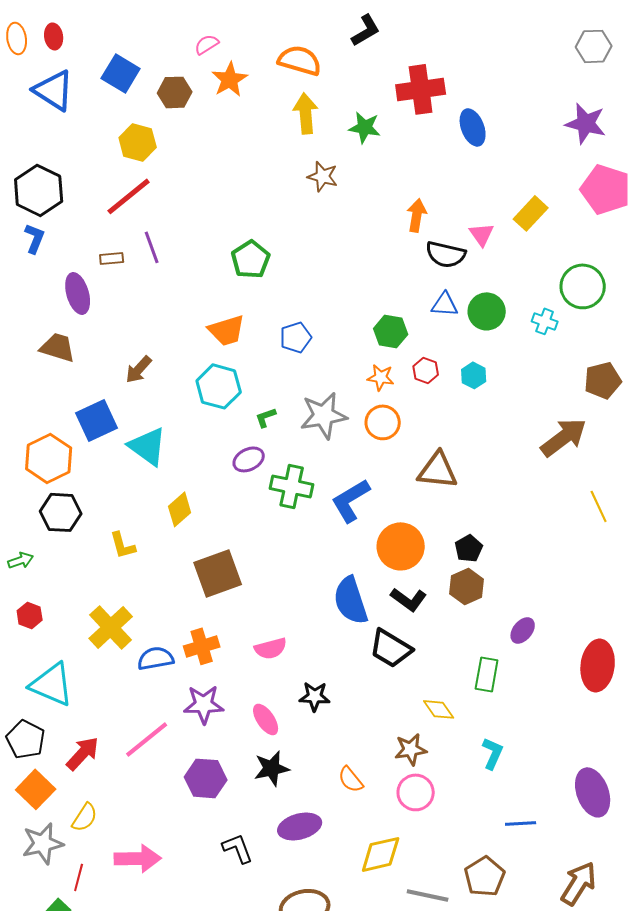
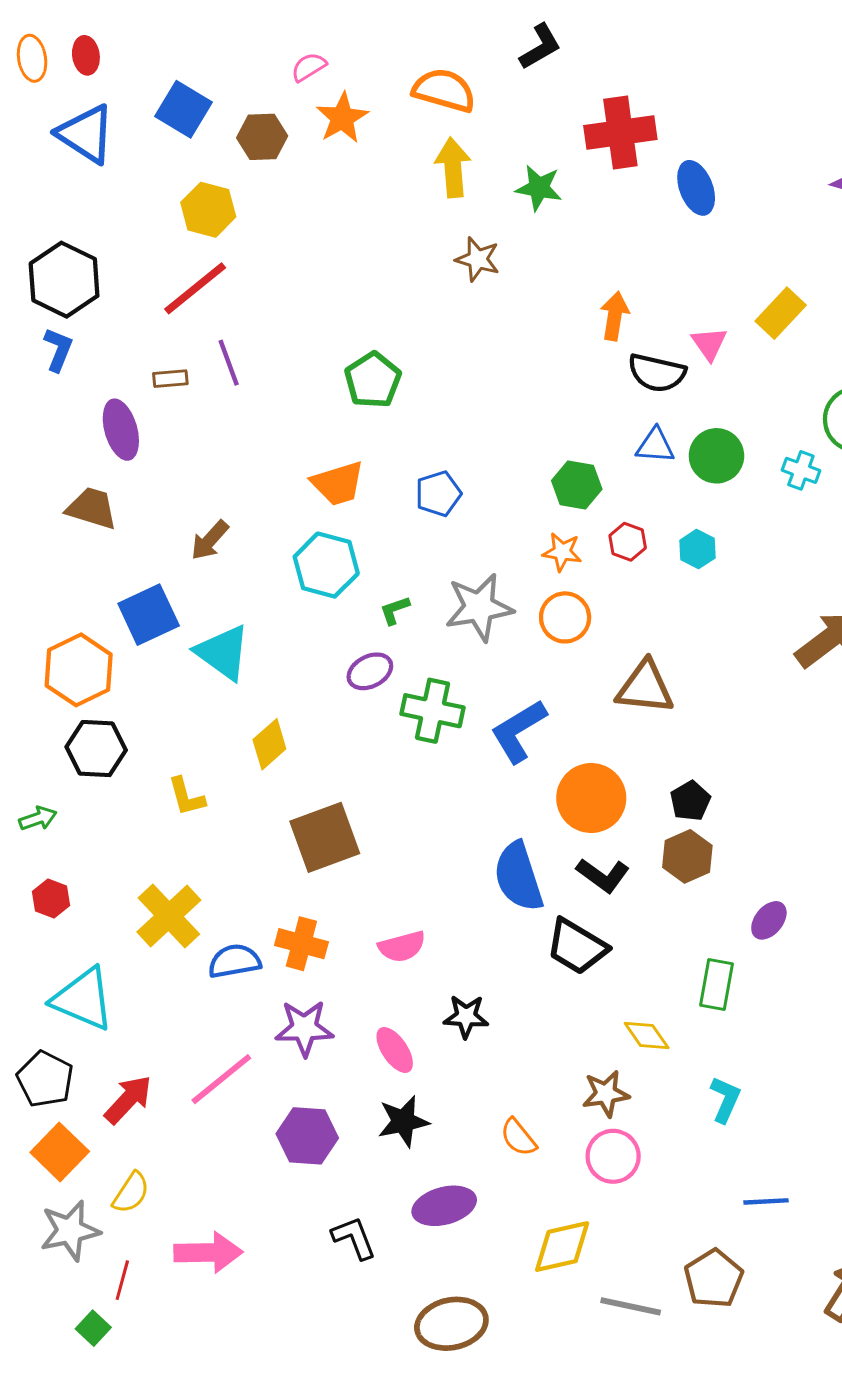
orange cross: (202, 646) -> (301, 944), turned 32

